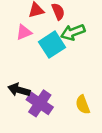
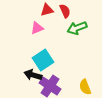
cyan square: (52, 45) -> (43, 60), moved

